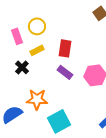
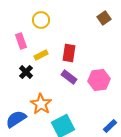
yellow circle: (37, 26) -> (41, 20), moved
orange star: (37, 99) -> (41, 104), turned 30

